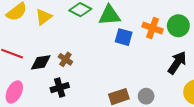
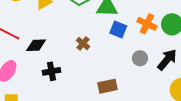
brown cross: (65, 59) -> (83, 44), moved
gray circle: (146, 96) -> (140, 58), moved

